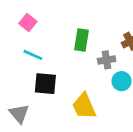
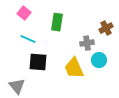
green rectangle: (82, 40) -> (57, 22), moved
yellow trapezoid: (84, 106) -> (74, 68), moved

